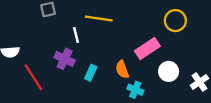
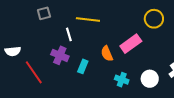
orange semicircle: (122, 69) -> (107, 54), moved
white circle: (169, 71) -> (150, 79), moved

